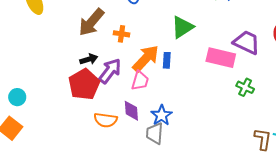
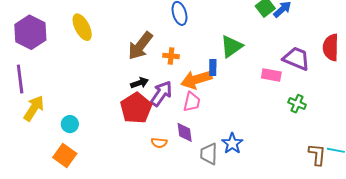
pink rectangle: (221, 58) -> (271, 75), size x0.7
orange arrow: (146, 59) -> (196, 79), turned -148
blue rectangle: (167, 60) -> (213, 68), moved
blue star: (161, 115) -> (232, 143), moved
orange semicircle: (106, 120) -> (159, 143), size x0.7

